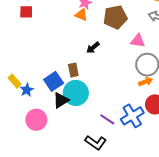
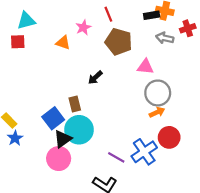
orange triangle: (81, 15) -> (63, 43), moved
brown pentagon: (115, 17) -> (119, 42), turned 30
blue star: (27, 90) -> (15, 138), moved
pink circle: (36, 120) -> (59, 159), moved

